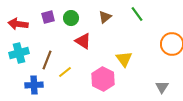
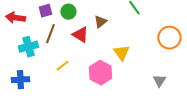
brown triangle: (105, 17) -> (100, 22), moved
cyan cross: (19, 53) -> (28, 47), moved
brown line: (47, 60) -> (50, 34), moved
blue cross: (34, 85) -> (20, 80), moved

